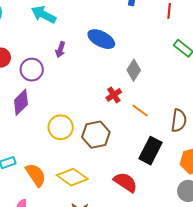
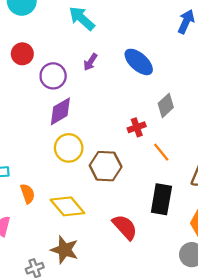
purple diamond: (21, 102) -> (60, 111), moved
black rectangle: (150, 151) -> (161, 199), turned -32
orange semicircle: (36, 175) -> (28, 194), size x0.7

